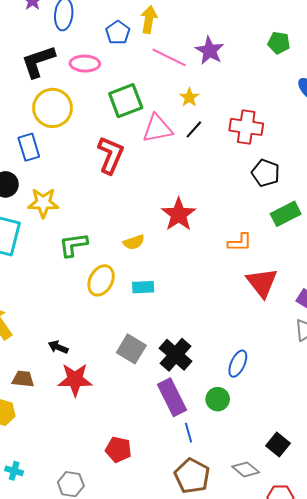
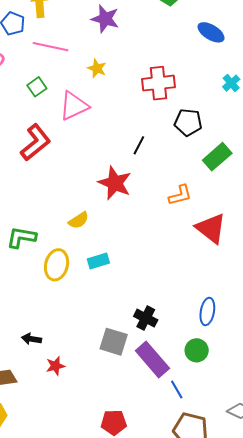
pink line: (169, 57) -> (50, 47), moved
green square: (126, 101) -> (37, 87), size x0.6
black line: (194, 129) -> (139, 145), moved
red L-shape: (111, 155) -> (36, 143), turned 42
green L-shape: (73, 245) -> (21, 237), turned 32
gray square: (131, 349) -> (114, 342), moved
black cross: (176, 355) -> (146, 318), size x0.7
red star: (75, 380) -> (55, 366), size x0.6

